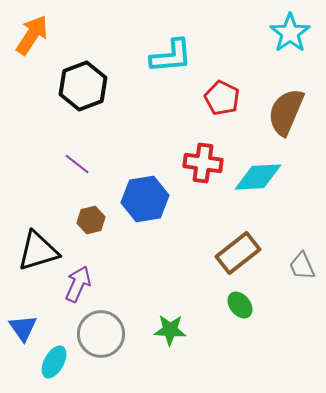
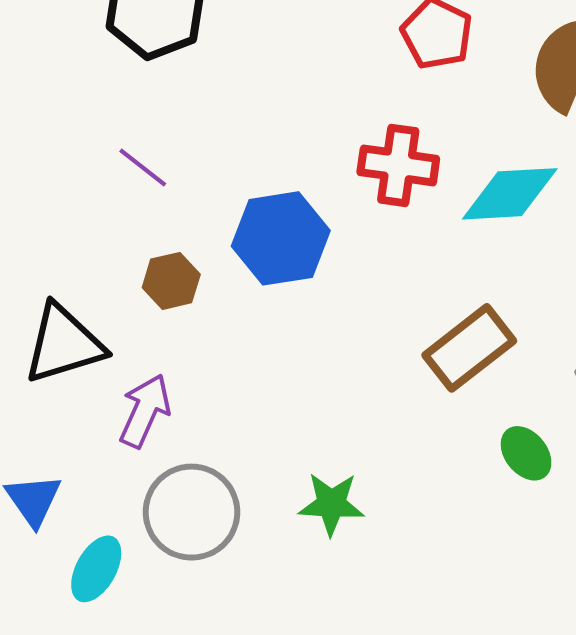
green ellipse: (240, 305) -> (526, 453), moved

